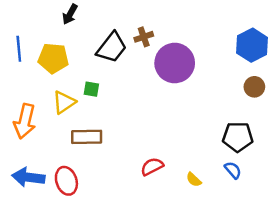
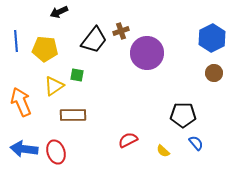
black arrow: (70, 14) -> (59, 12), turned 36
orange arrow: (25, 121) -> (21, 102), turned 144
black pentagon: (238, 137) -> (183, 115), moved

